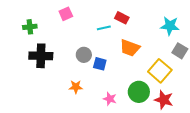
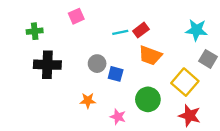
red rectangle: (122, 18) -> (141, 30), moved, turned -64
green circle: (139, 92) -> (148, 99), moved
pink star: (110, 99) -> (118, 117), moved

